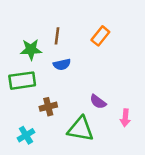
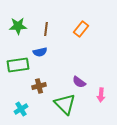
green star: (31, 50) -> (18, 26), moved
blue semicircle: (62, 64) -> (40, 52), moved
green triangle: (81, 129) -> (65, 104), turned 35

